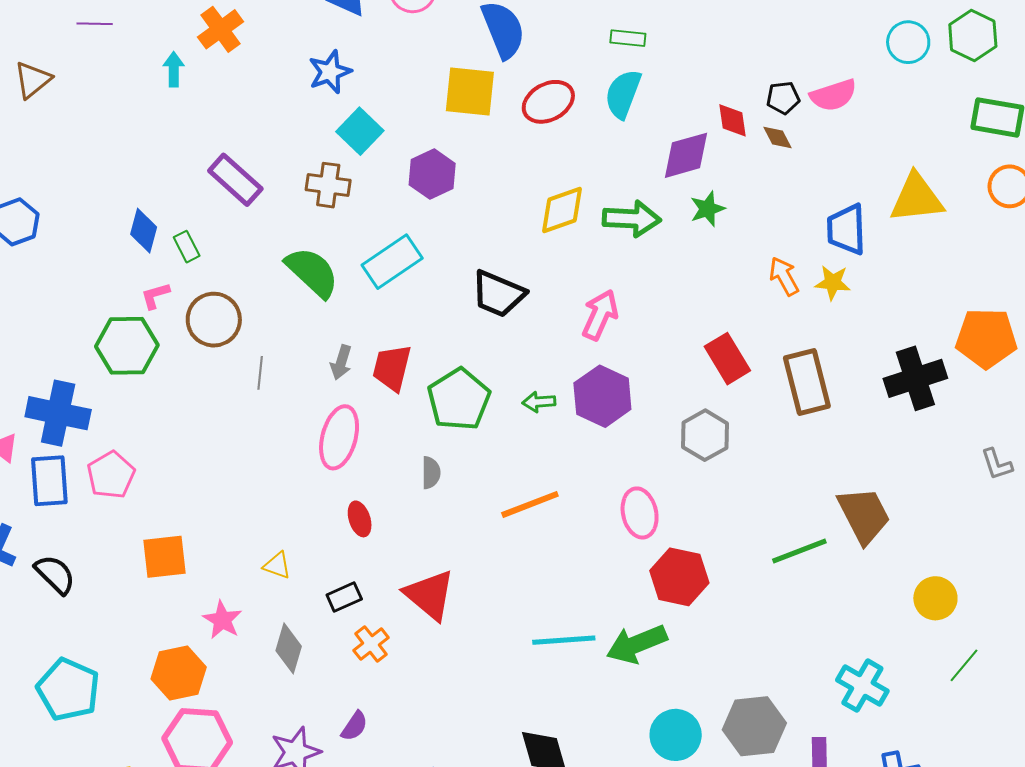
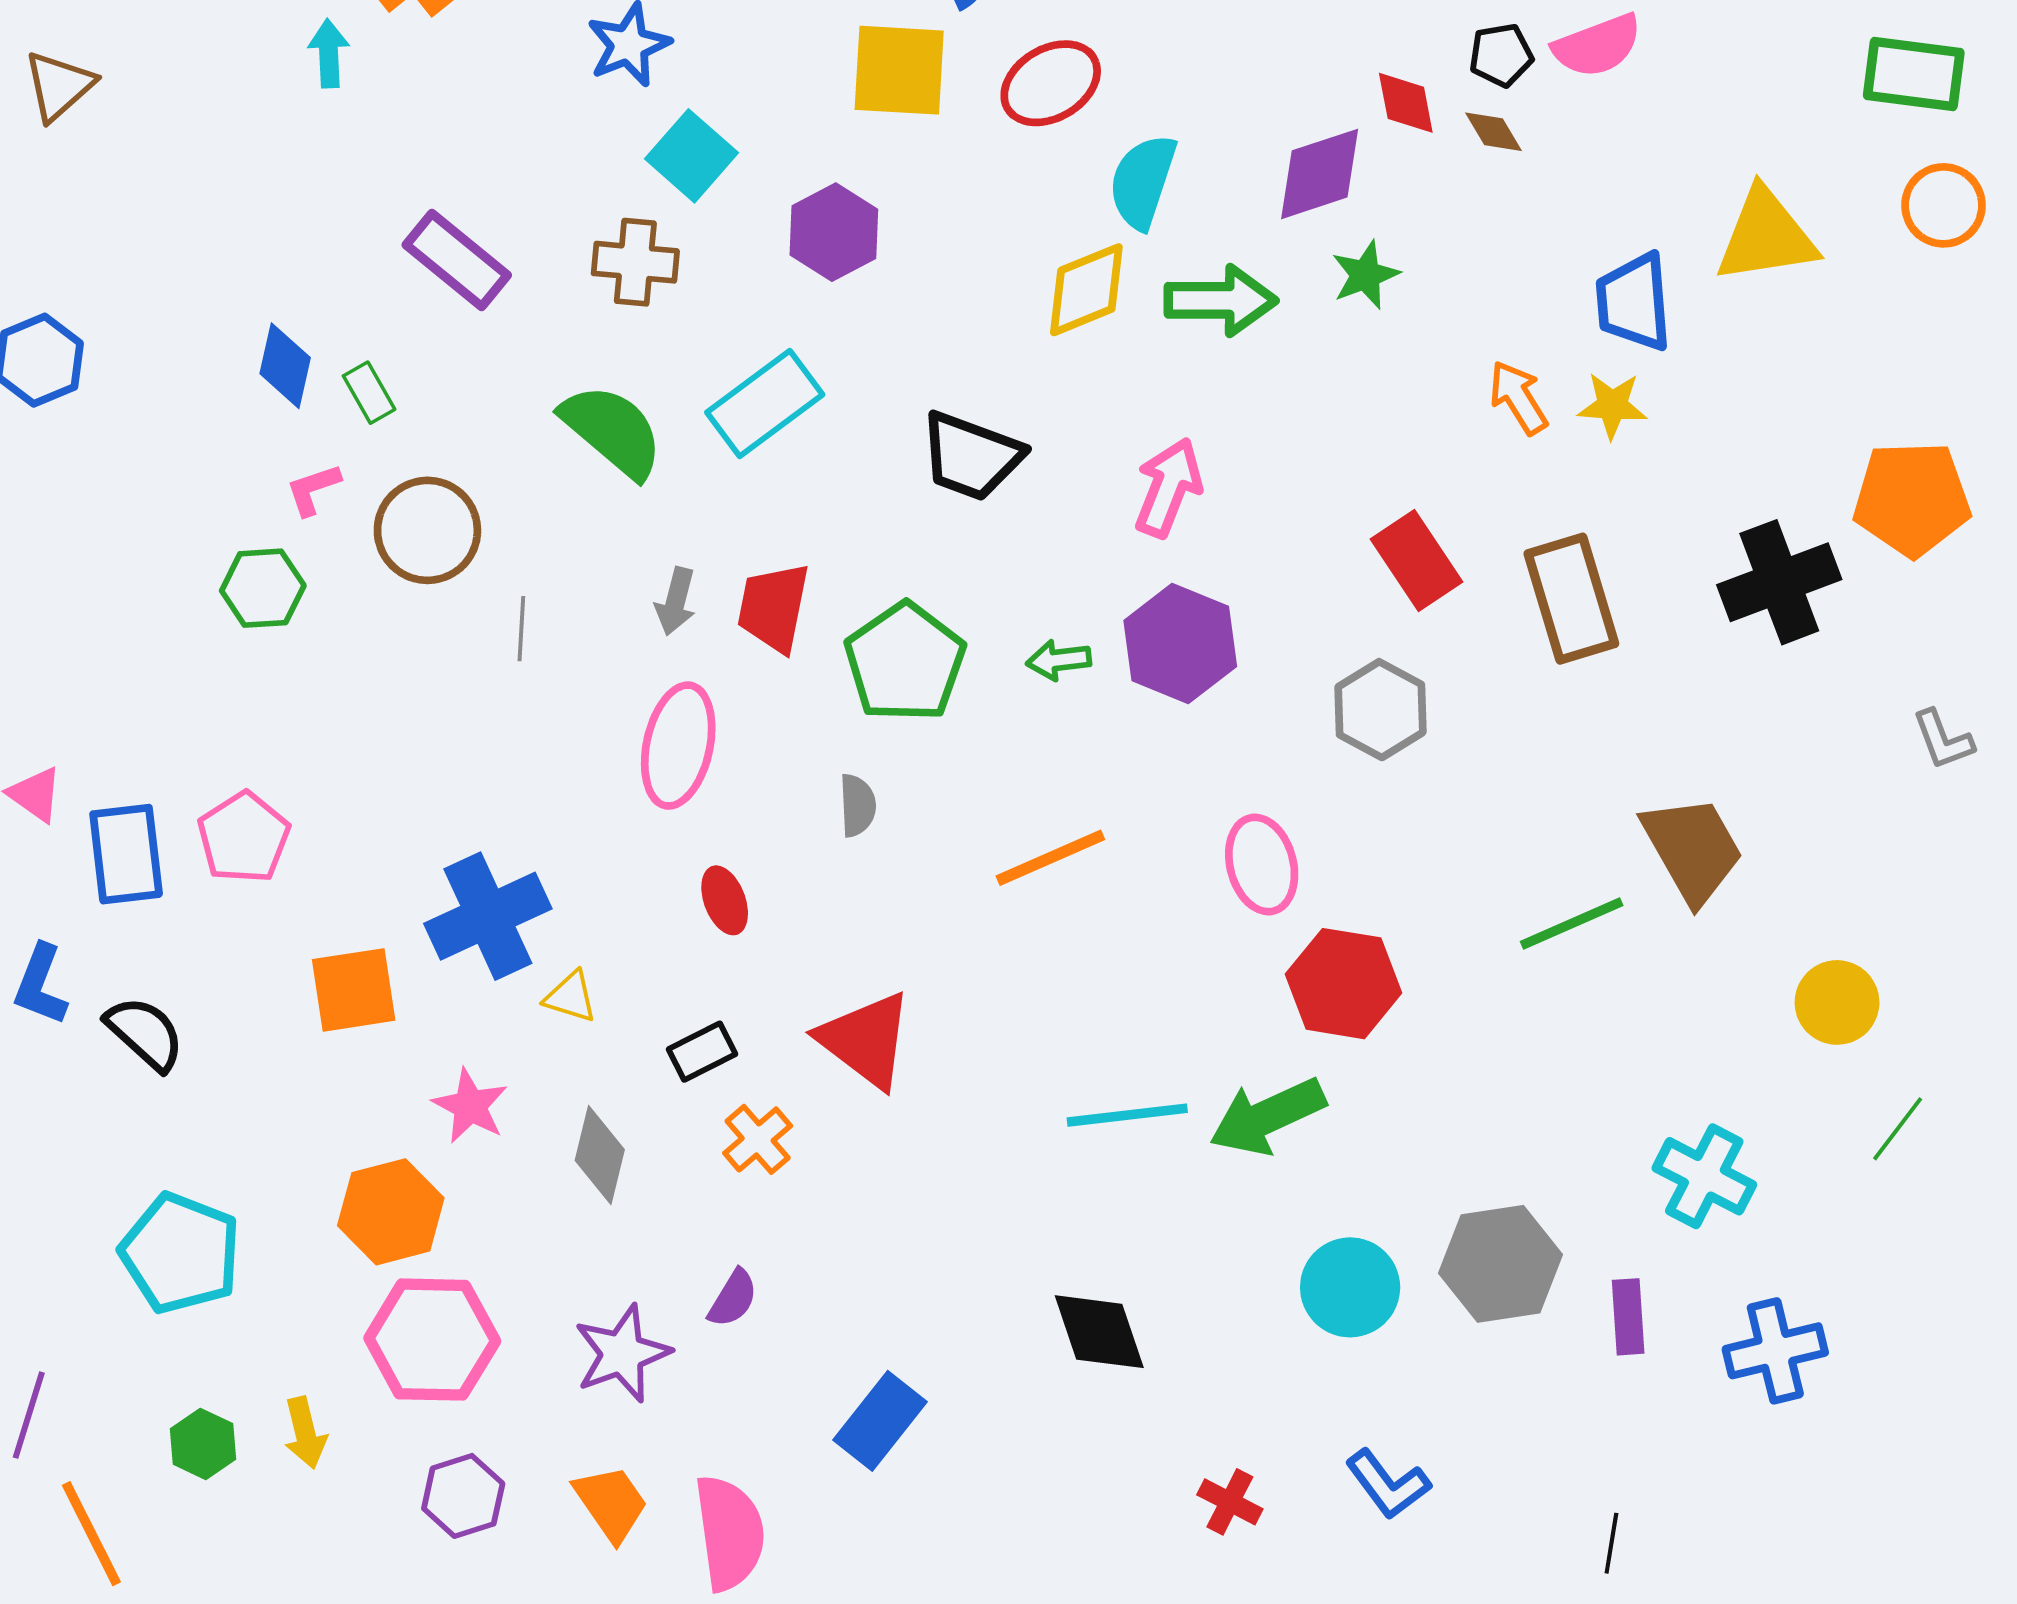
cyan semicircle: (623, 94) -> (1143, 181), moved
green hexagon: (127, 346) -> (263, 588), size x0.7
blue cross: (58, 413) -> (488, 916), moved, turned -34

